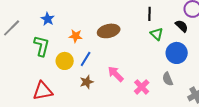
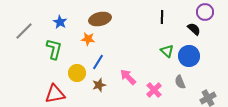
brown ellipse: (109, 31) -> (100, 19), moved
green triangle: (157, 34) -> (167, 51), moved
yellow circle: (65, 61) -> (77, 73), moved

